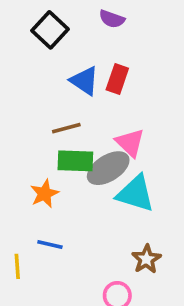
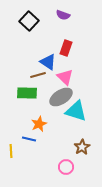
blue triangle: (85, 81) -> (48, 62), moved
pink triangle: (130, 143) -> (65, 77), moved
green rectangle: (75, 161) -> (27, 93), moved
orange star: (44, 194) -> (39, 124), moved

